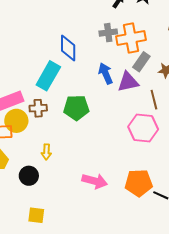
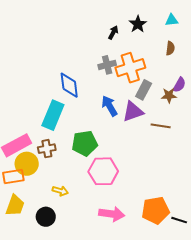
brown line: (154, 100) -> (161, 126), turned -60
pink hexagon: (143, 128) -> (103, 171), moved
yellow arrow: (46, 152) -> (60, 191), turned -70

